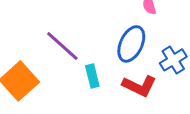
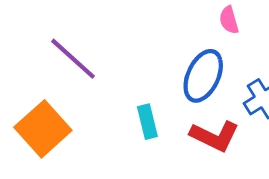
purple line: (62, 46) -> (73, 59), moved

